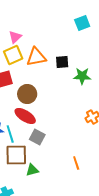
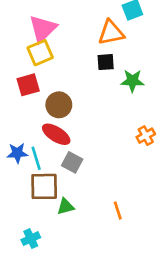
pink triangle: (15, 37) -> (43, 29), size x1.6
orange triangle: (36, 57) -> (111, 33), moved
orange line: (76, 163) -> (118, 210), moved

